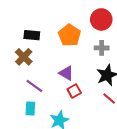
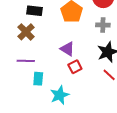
purple line: (34, 86) -> (26, 61), moved, turned -36
cyan rectangle: (30, 108) -> (38, 79), moved

